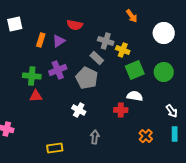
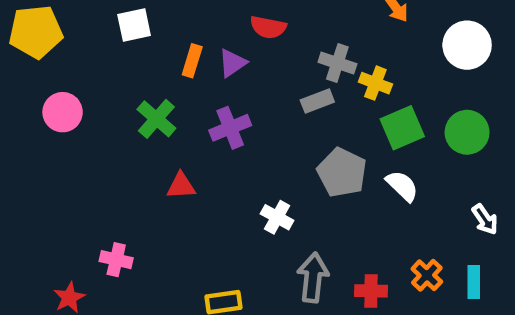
gray rectangle: (97, 58) -> (317, 101), turned -64
green cross: (32, 76) -> (156, 119), moved, turned 36
gray pentagon: (87, 78) -> (342, 172), moved
white semicircle: (135, 96) -> (402, 186), turned 35
red cross: (121, 110) -> (371, 291), moved
cyan rectangle: (175, 134) -> (474, 282), moved
gray arrow: (95, 137) -> (313, 278), size x1.5

